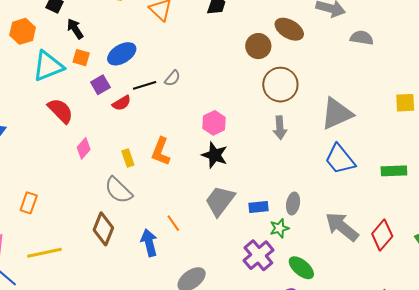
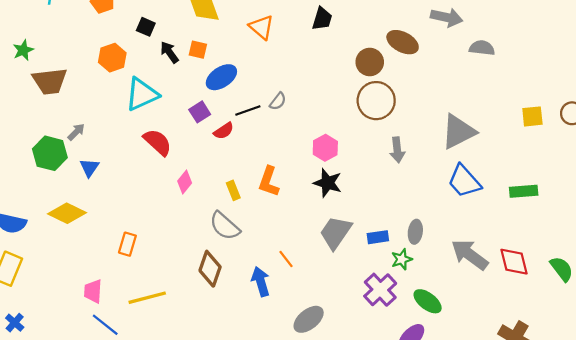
orange square: (81, 58) -> (198, 50), moved
brown circle: (280, 85) -> (376, 101), moved
red diamond: (382, 235) -> (514, 262), turned -52

